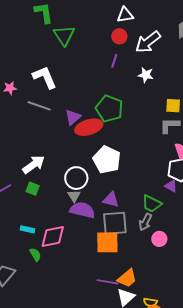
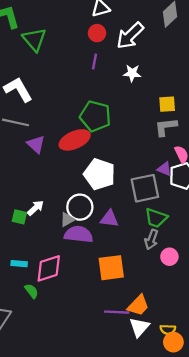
purple triangle: (73, 117) -> (36, 144), moved, turned -30
white arrow: (34, 165) -> (35, 208), moved, size x0.7
white circle: (76, 178) -> (80, 207), moved
purple triangle: (171, 186) -> (164, 169), moved
gray triangle: (74, 196) -> (67, 220), turned 40
gray square: (115, 223) -> (145, 188), moved

